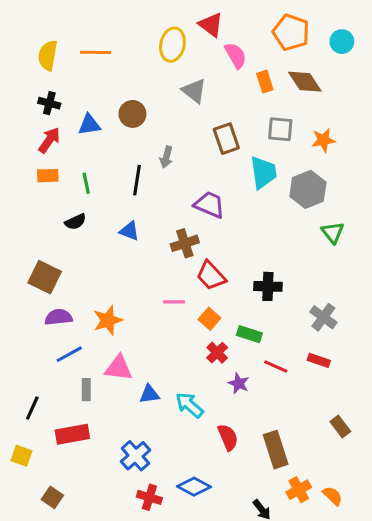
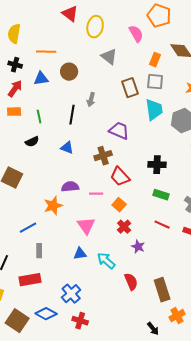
red triangle: (211, 25) -> (70, 14), moved
orange pentagon: (291, 32) -> (159, 16), moved
orange line: (95, 52) -> (46, 52), moved
orange rectangle: (265, 82) -> (155, 60), moved, turned 40
gray square: (280, 129) -> (155, 82), moved
black cross: (268, 286) -> (157, 165), moved
purple semicircle: (59, 317) -> (70, 187), moved
green rectangle: (249, 334) -> (161, 195), moved
red line: (276, 366) -> (162, 225), moved
pink triangle: (119, 368) -> (86, 226), moved, turned 48
blue diamond: (194, 487) -> (46, 314), moved
brown square: (52, 497) -> (17, 321), size x1.6

